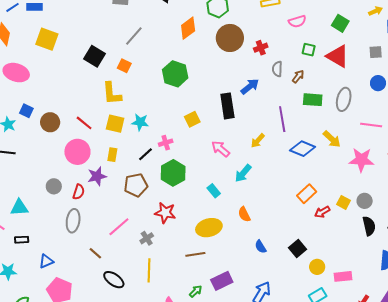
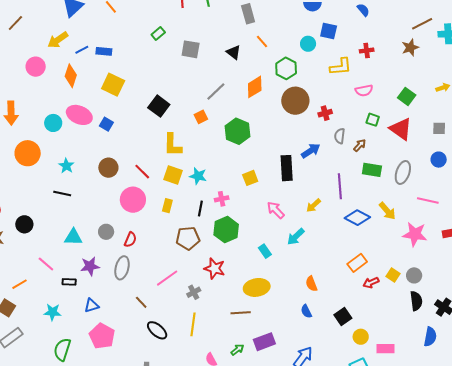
gray line: (134, 36) -> (216, 91), moved
orange square: (124, 66) -> (201, 117), moved, turned 32
blue square: (26, 111) -> (106, 124), moved
black line: (145, 154) -> (200, 208), turned -42
purple star: (97, 176) -> (90, 266), moved
cyan triangle: (19, 208) -> (73, 237), moved
orange semicircle: (244, 214) -> (311, 284), moved

